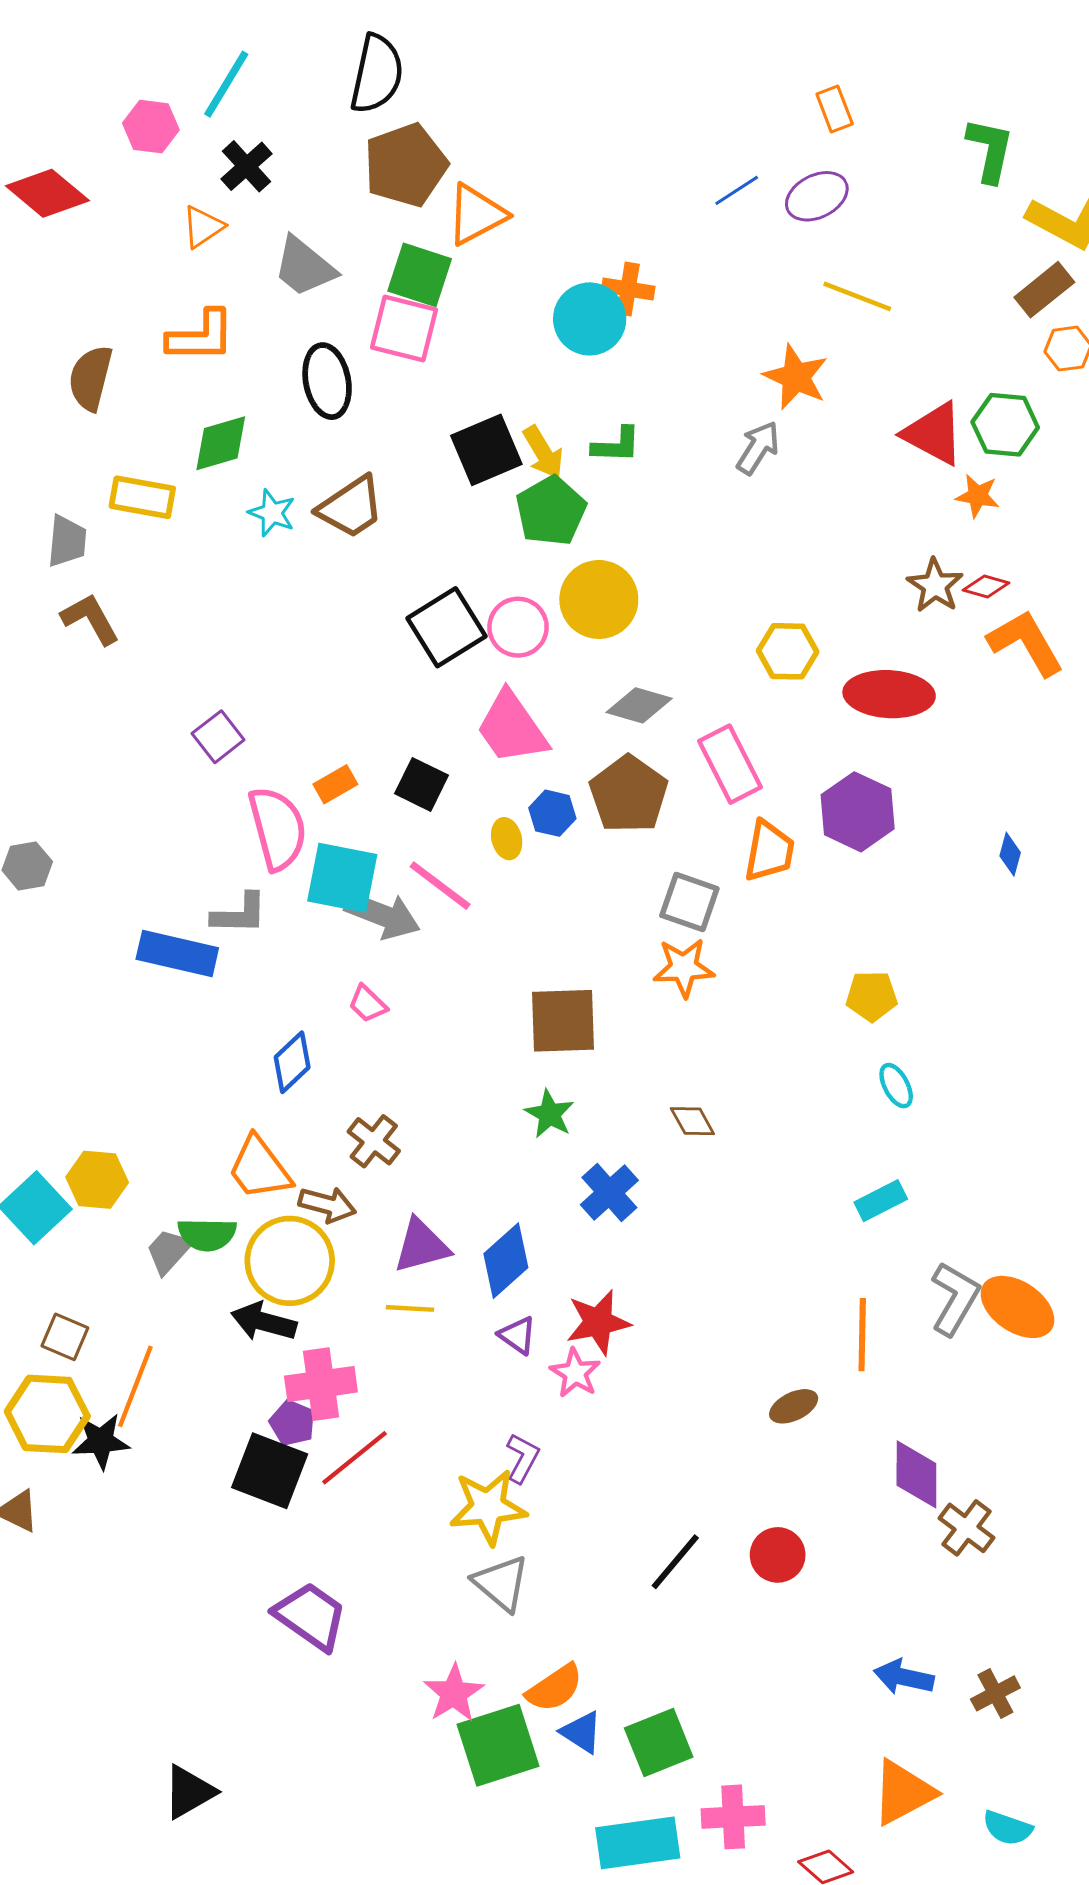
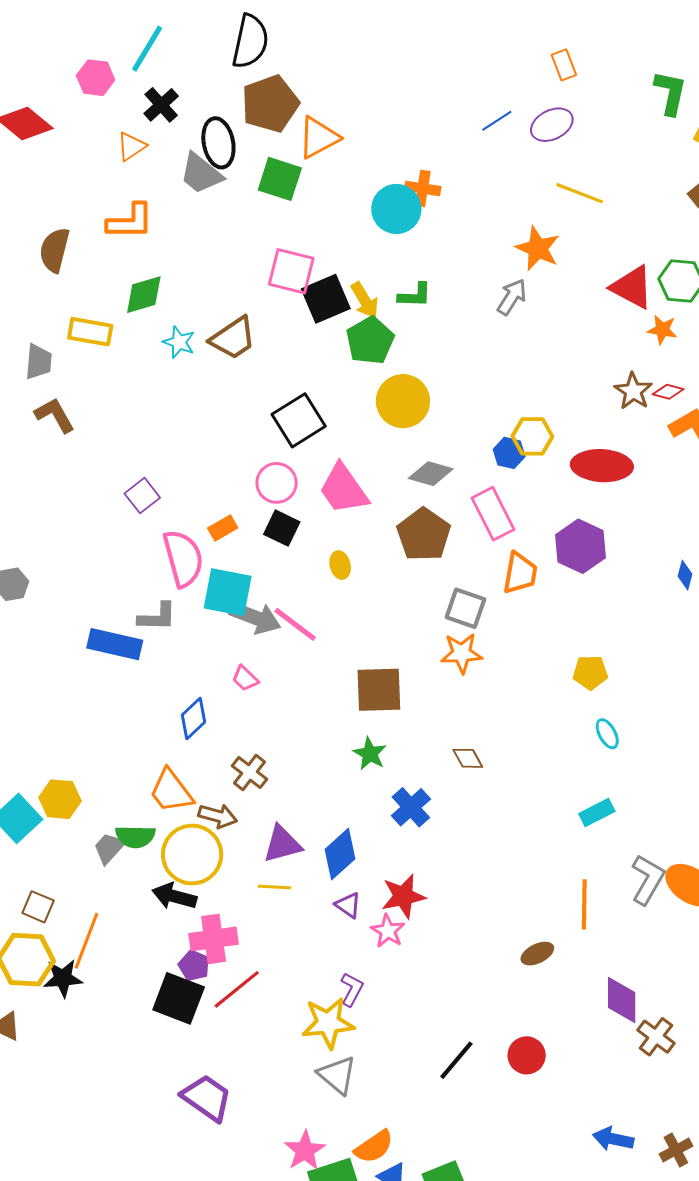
pink square: (404, 329) -> (291, 271), moved
black ellipse: (327, 381) -> (218, 143), moved
pink circle: (518, 627) -> (277, 483), moved
blue hexagon: (552, 813) -> (509, 453), moved
pink line: (440, 886) -> (295, 624), moved

